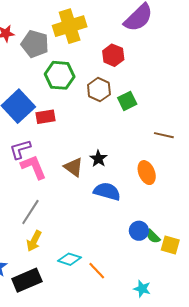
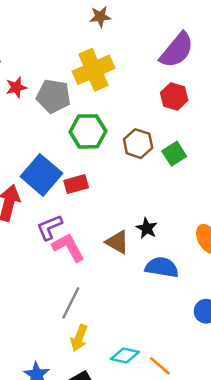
red hexagon: (113, 55) -> (174, 96), moved

